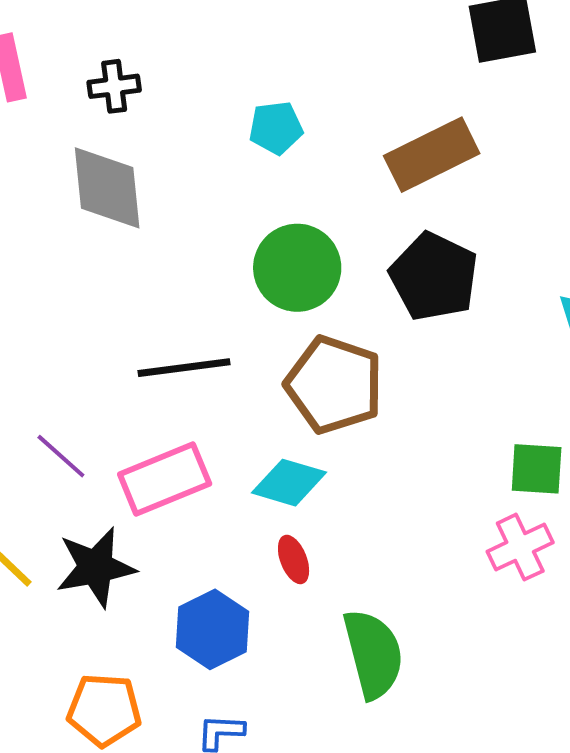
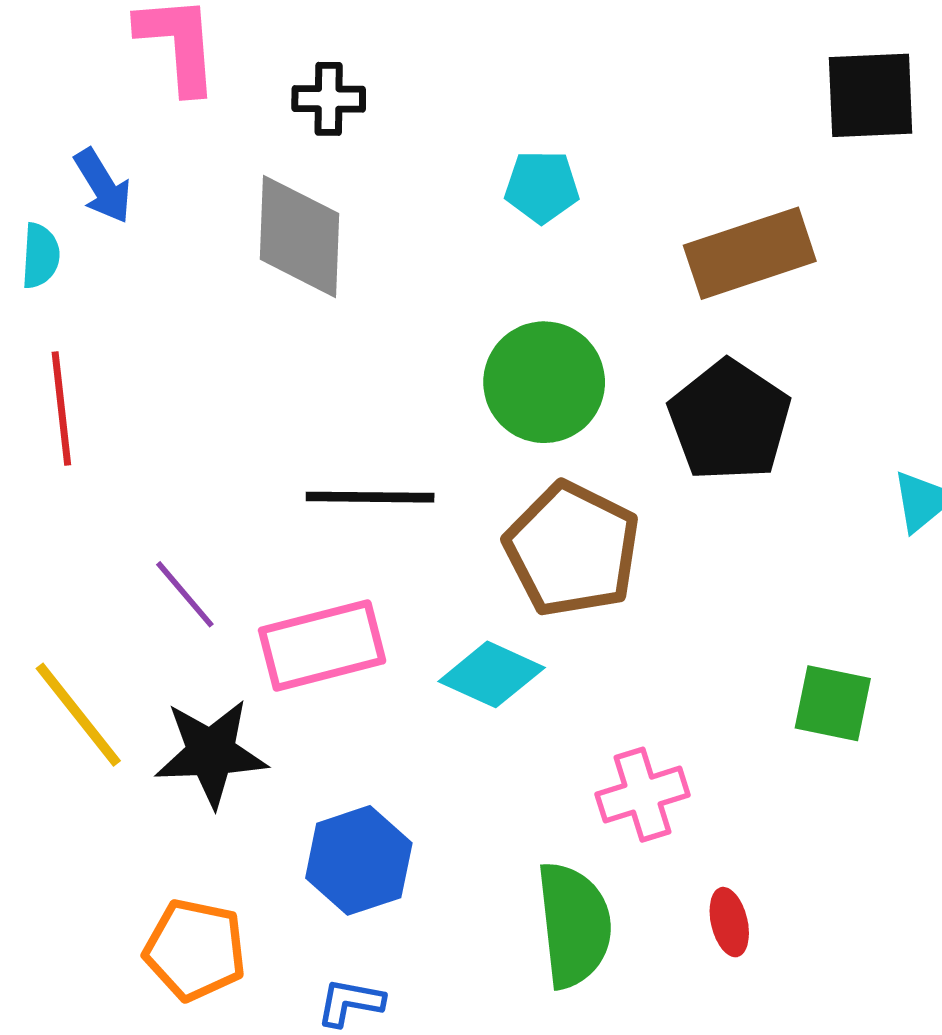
pink cross: (520, 547) -> (643, 795), moved
red ellipse: (294, 559) -> (729, 922), moved

